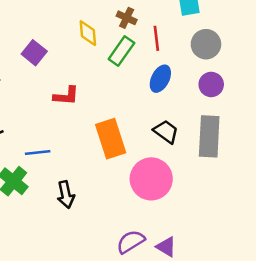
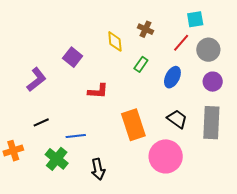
red line: (156, 38) -> (181, 43), moved, turned 48
green rectangle: (121, 51) -> (141, 64), moved, size x0.7

